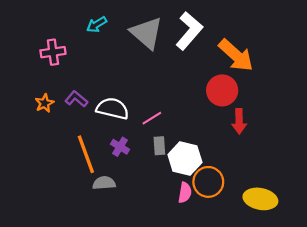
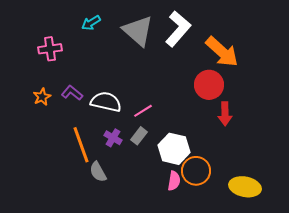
gray rectangle: (159, 146) -> (139, 136), moved, turned 42
gray semicircle: (104, 183) -> (98, 172), turned -115

